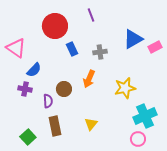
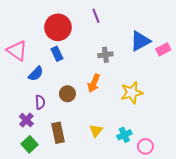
blue rectangle: (72, 49) -> (57, 54), moved
purple cross: (25, 89) -> (26, 120), moved, turned 32
purple semicircle: (48, 101) -> (40, 102), moved
cyan cross: (145, 116) -> (124, 135), moved, size x0.6

